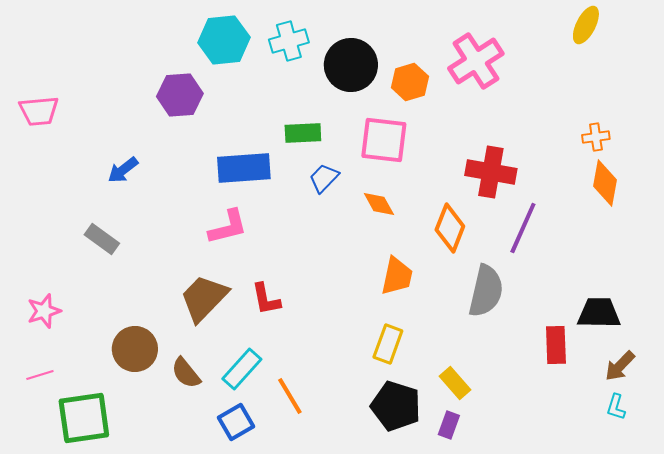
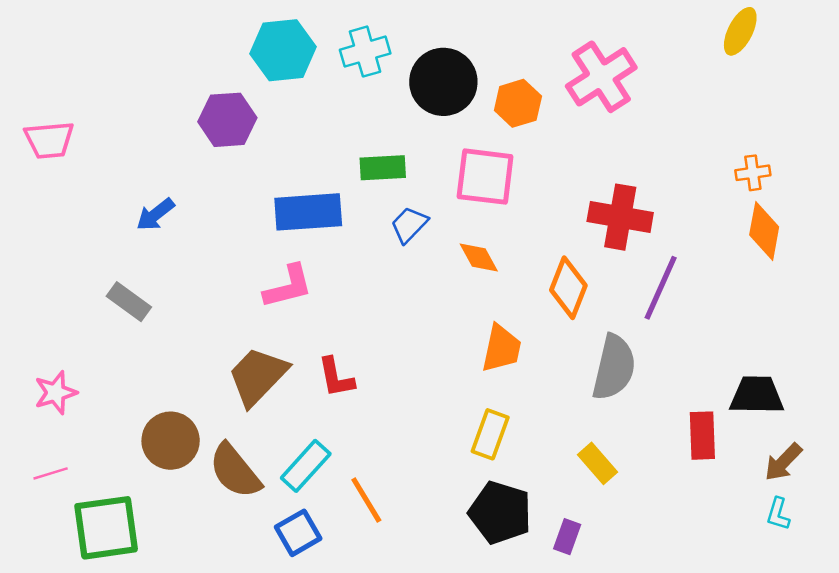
brown semicircle: (186, 373) -> (235, 471), size x1.4
yellow rectangle: (455, 383) -> (597, 463), moved

